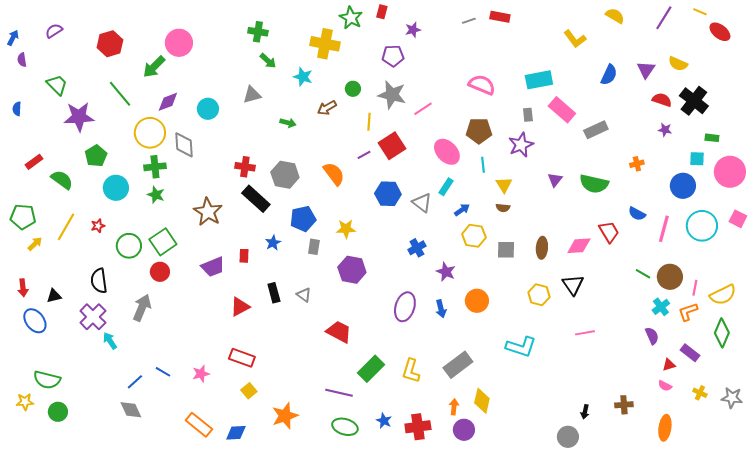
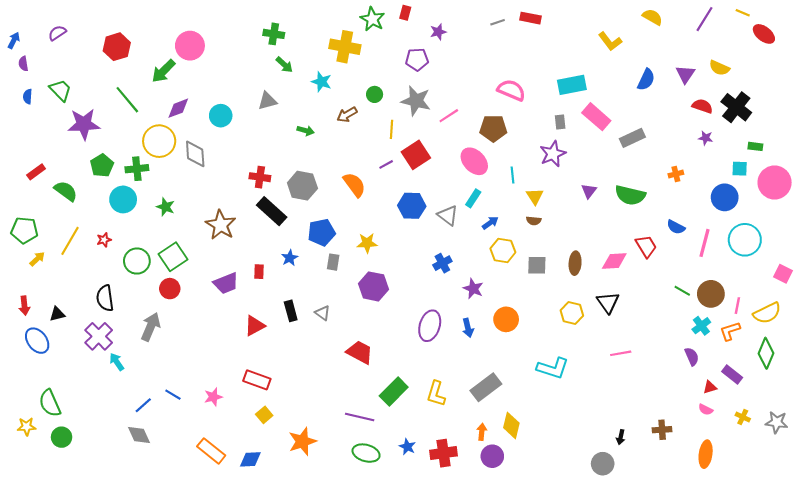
blue semicircle: (17, 109) -> (28, 97), moved
brown pentagon: (479, 131) -> (493, 128), moved
green cross: (155, 167) -> (137, 169), moved
pink square: (738, 219) -> (783, 274), moved
green semicircle: (47, 380) -> (50, 403), turned 52

